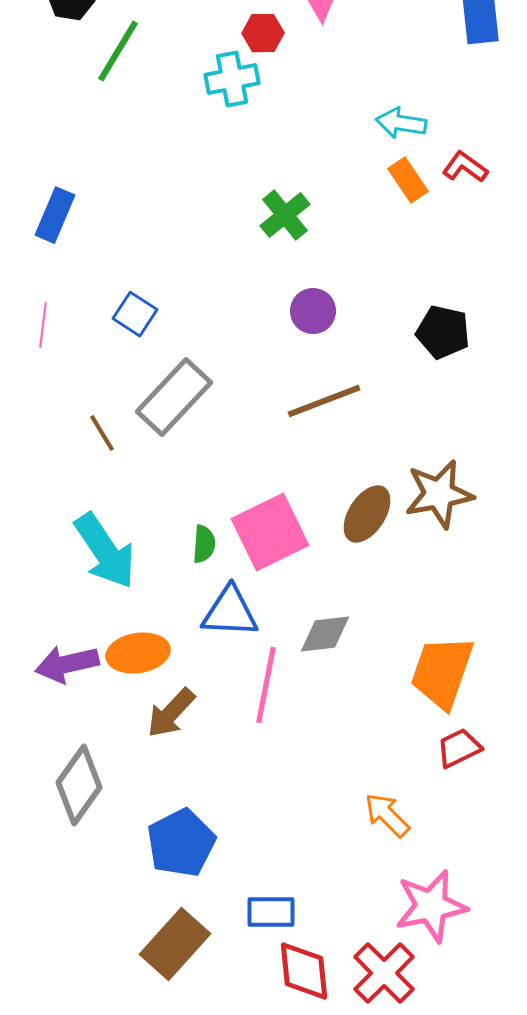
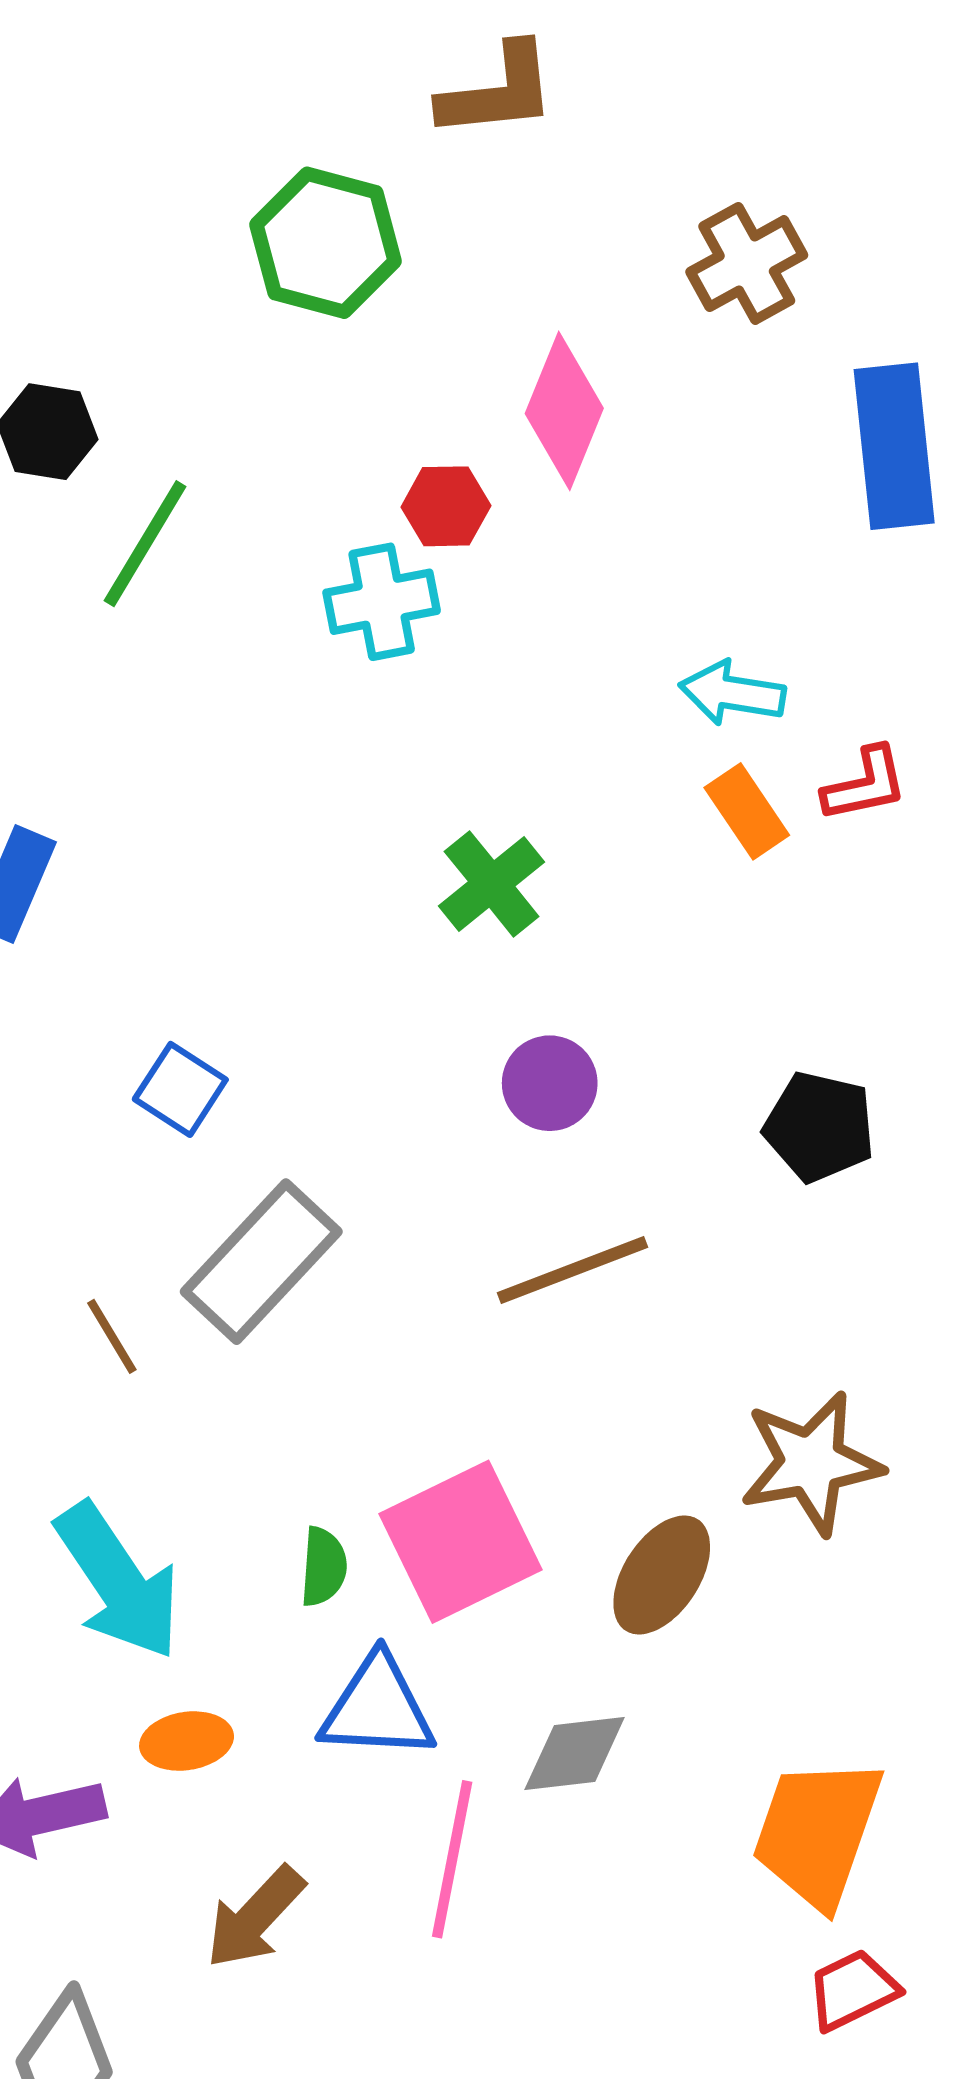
red L-shape: (465, 167) -> (865, 784), turned 132
brown ellipse: (367, 514) -> (662, 1575), moved
orange ellipse: (138, 653) -> (187, 1741), moved, size x0.7

